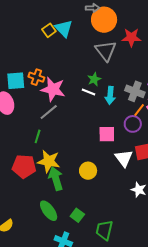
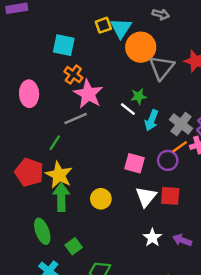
orange circle: (104, 20) -> (141, 47), moved
cyan square: (16, 81) -> (64, 45), moved

